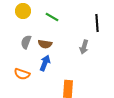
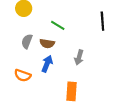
green line: (52, 17) -> (58, 25), moved
gray arrow: (84, 47) -> (79, 57), moved

